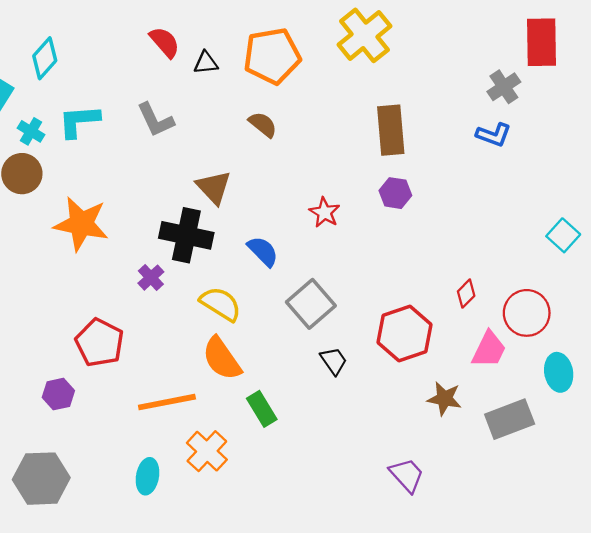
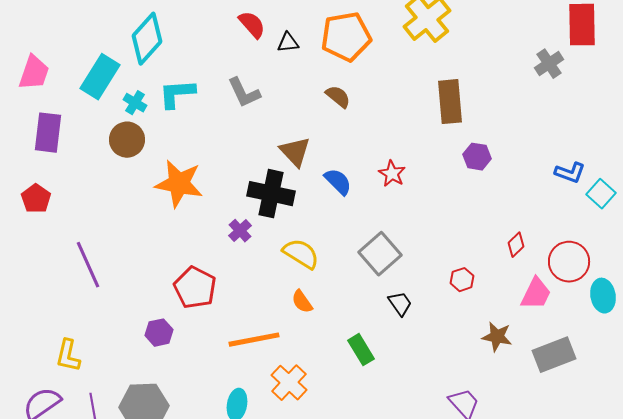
cyan diamond: (45, 58) -> (147, 39), size x1.4
blue L-shape: (494, 135) -> (570, 173), moved
purple hexagon: (395, 193) -> (477, 157), moved
blue semicircle: (263, 251) -> (338, 182), moved
red hexagon: (404, 333) -> (462, 280), size x0.5
orange semicircle: (222, 359) -> (302, 302), size x0.6
cyan ellipse: (559, 372) -> (603, 296), moved
green rectangle: (262, 409) -> (361, 350), moved

